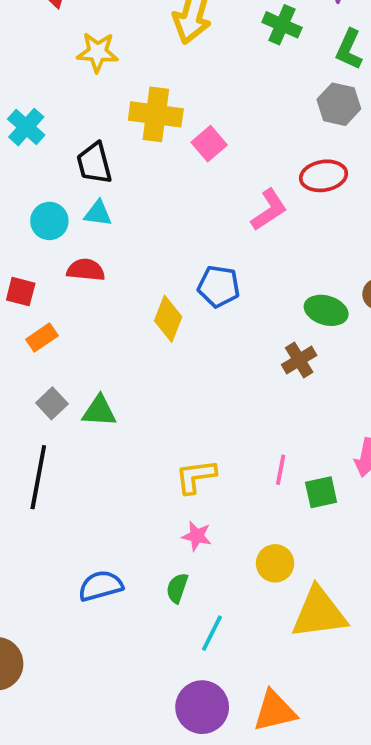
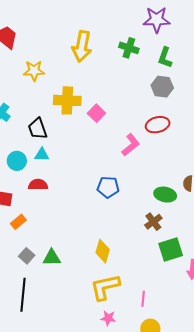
yellow diamond: (168, 319) -> (103, 251), moved
pink line: (281, 470) -> (143, 299), moved
yellow L-shape: (196, 476) -> (105, 287), size x1.4
green square: (321, 492) -> (171, 250), moved, size x1.4

